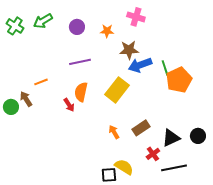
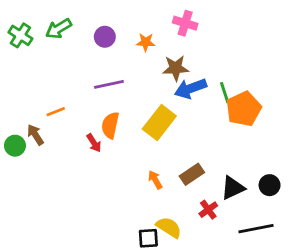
black line: (174, 168) -> (256, 229), moved

